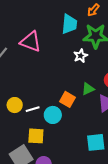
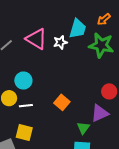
white star: (81, 56) -> (60, 42), moved
green triangle: (88, 89) -> (83, 128), moved, turned -40
cyan circle: (53, 115) -> (23, 81), moved

